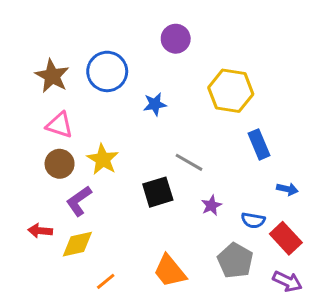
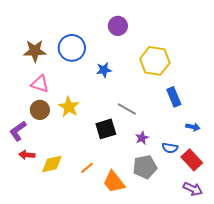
brown star: (52, 76) -> (35, 51), turned -30
purple L-shape: (79, 201) -> (18, 131), moved
gray pentagon: (235, 261) -> (145, 167), moved, turned 30
orange line: (106, 281) -> (87, 168), moved

